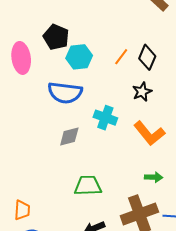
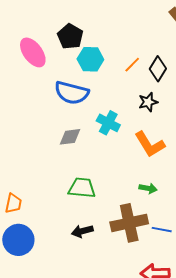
pink ellipse: (21, 58) -> (33, 52), turned -36

